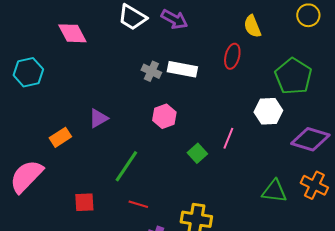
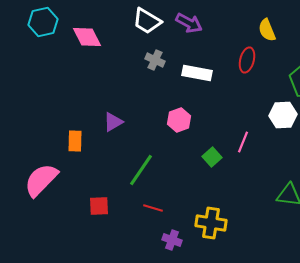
gray cross: (151, 71) -> (155, 60), moved
cyan hexagon: (28, 72) -> (43, 22), moved
orange rectangle: (60, 137) -> (75, 141), turned -55

